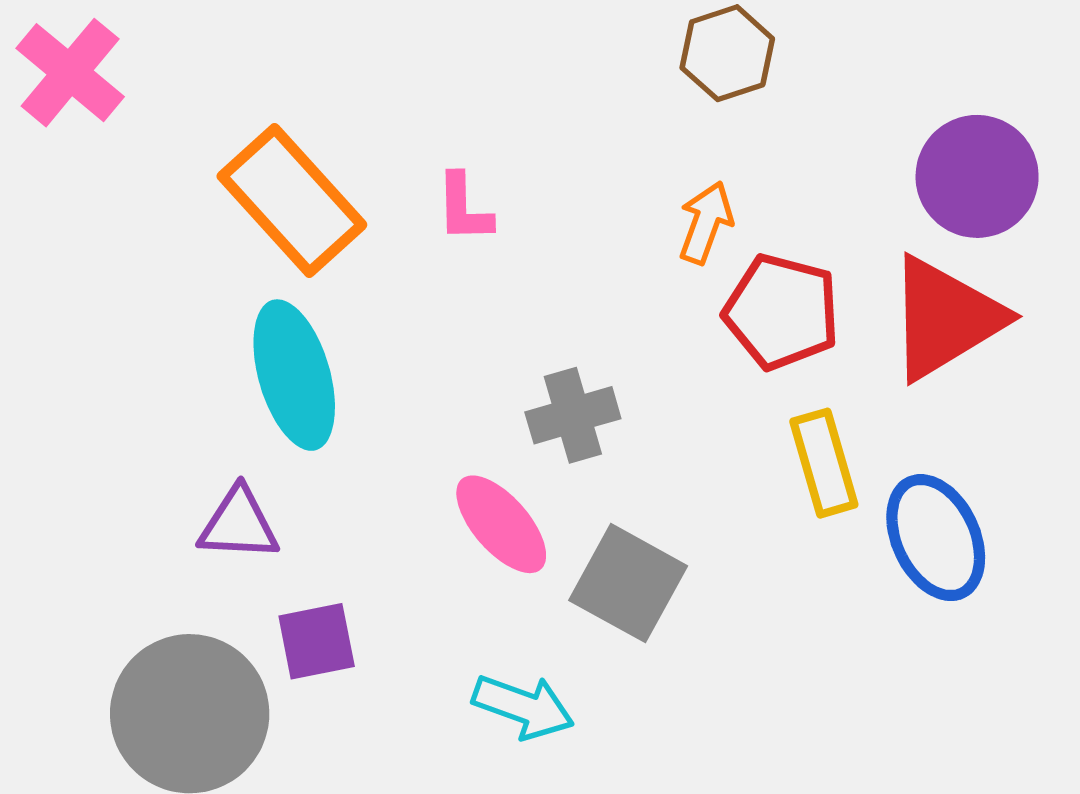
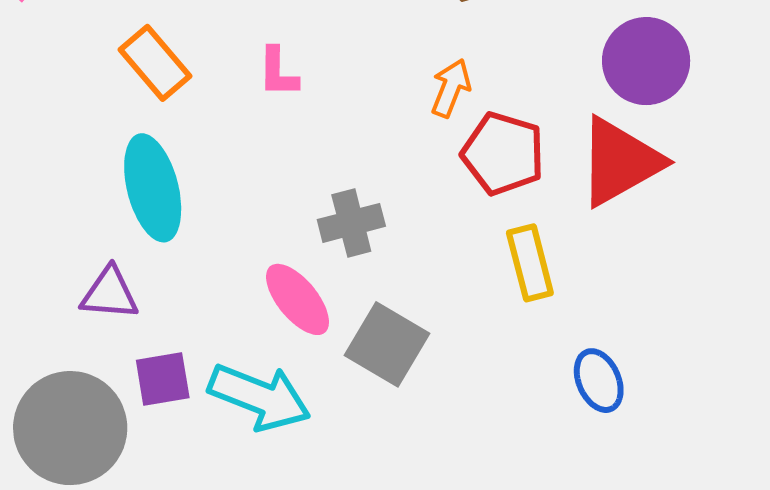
orange rectangle: (292, 201) -> (155, 63), size x0.7
blue ellipse: (936, 538) -> (599, 381), moved, size x0.7
cyan arrow: (523, 707) -> (259, 397), moved, size x1.4

